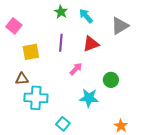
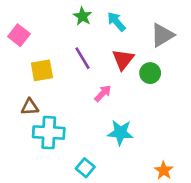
purple line: (61, 43) -> (83, 58), turned -36
red triangle: (91, 44) -> (123, 60), turned -30
green circle: (111, 80) -> (150, 73), moved

